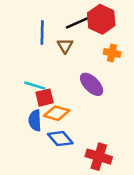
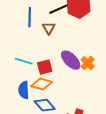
orange cross: (112, 53) -> (88, 63), moved, turned 32
red square: (45, 98) -> (45, 67), moved

